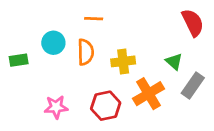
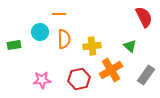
orange line: (94, 19) -> (59, 14), moved
gray rectangle: (193, 86) -> (146, 75), moved

